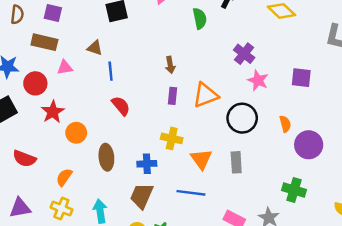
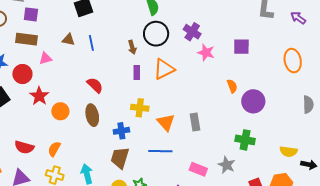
blue line: (111, 71) -> (91, 43), moved
black circle: (242, 118) -> (156, 34), moved
brown ellipse: (106, 157) -> (92, 115), moved
red semicircle: (24, 159) -> (24, 147), moved

